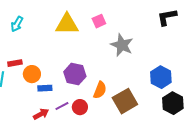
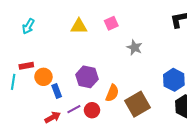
yellow triangle: (67, 24) -> (79, 26), size x0.7
gray star: (122, 45) -> (134, 48), size x0.7
blue rectangle: (45, 88) -> (57, 91), turned 72

